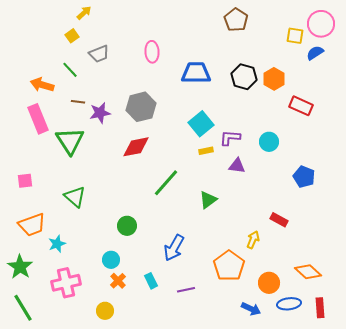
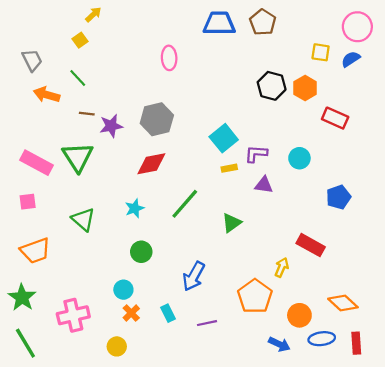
yellow square: (295, 36) -> (321, 52), moved
gray trapezoid: (99, 54) -> (32, 60), moved, turned -95
blue trapezoid: (196, 73) -> (219, 23), moved
pink rectangle: (38, 119) -> (37, 163), moved, turned -40
blue pentagon: (304, 177) -> (338, 197), turned 30
red rectangle: (279, 220) -> (311, 245), size x1.4
cyan star: (57, 244) -> (135, 208), moved

